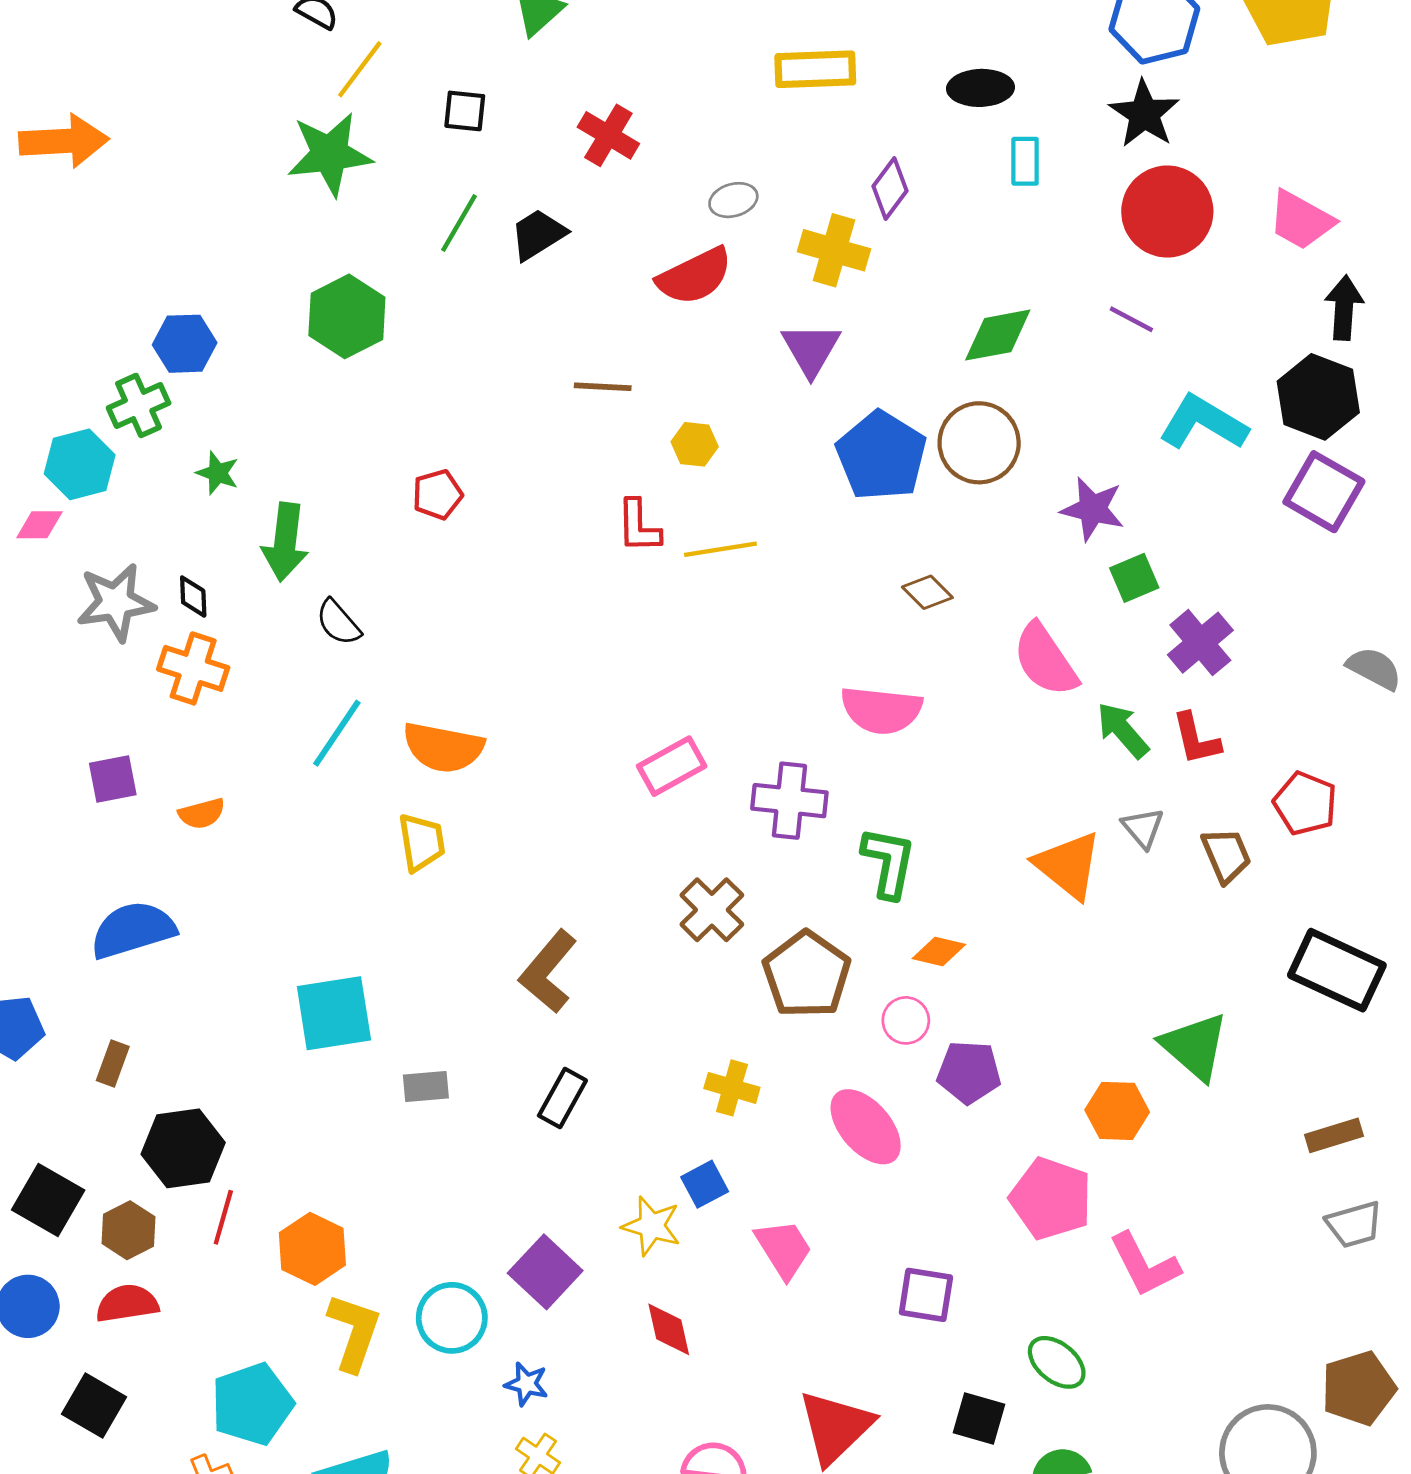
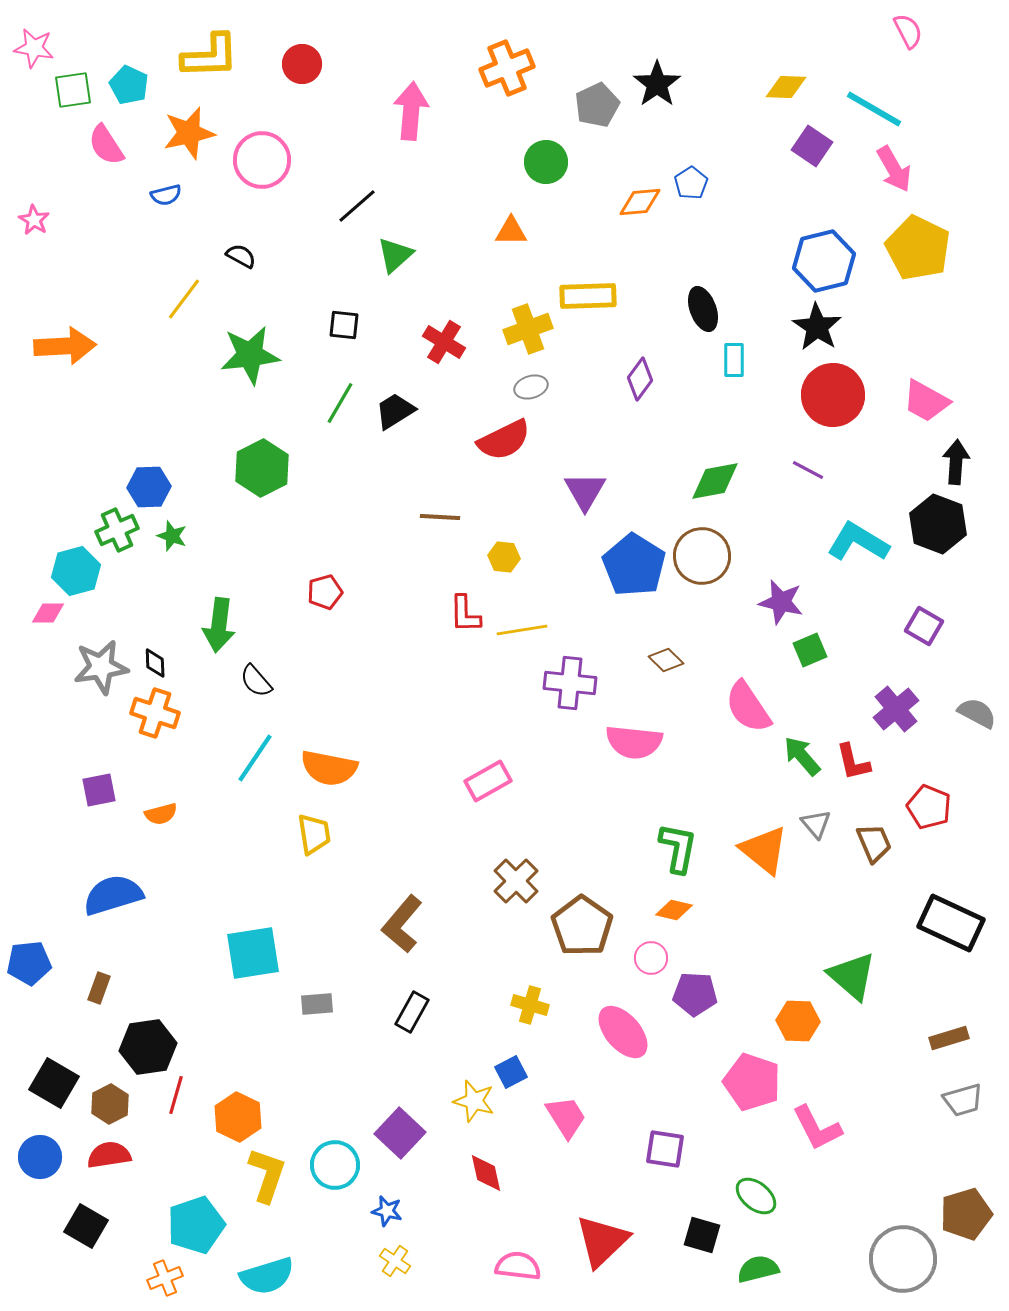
yellow line: (360, 69) -> (184, 299), moved
black ellipse: (981, 88) -> (703, 309), turned 72
yellow cross: (834, 250) -> (528, 329), moved, turned -36
green star: (218, 473) -> (172, 536), moved
purple square: (1324, 492) -> (924, 626), moved, size x0.7
purple cross: (1200, 643) -> (896, 709), moved
purple cross: (789, 801) -> (570, 683), moved
green L-shape: (889, 862) -> (678, 848), moved

